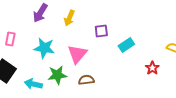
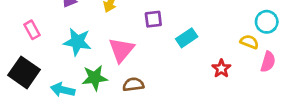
pink rectangle: (10, 39) -> (32, 30), turned -40

